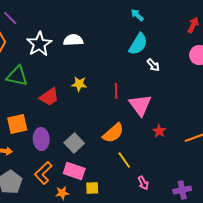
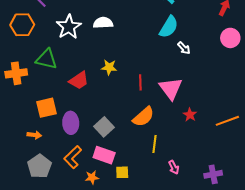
red line: (116, 91) -> (140, 82), moved
yellow line: (124, 160) -> (155, 144), turned 42

